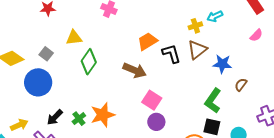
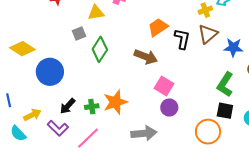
yellow triangle: (74, 38) -> (96, 13), moved
gray square: (46, 54) -> (79, 34), moved, turned 32
black L-shape: (171, 54) -> (182, 39), turned 30
green cross: (79, 119) -> (92, 107), turned 32

